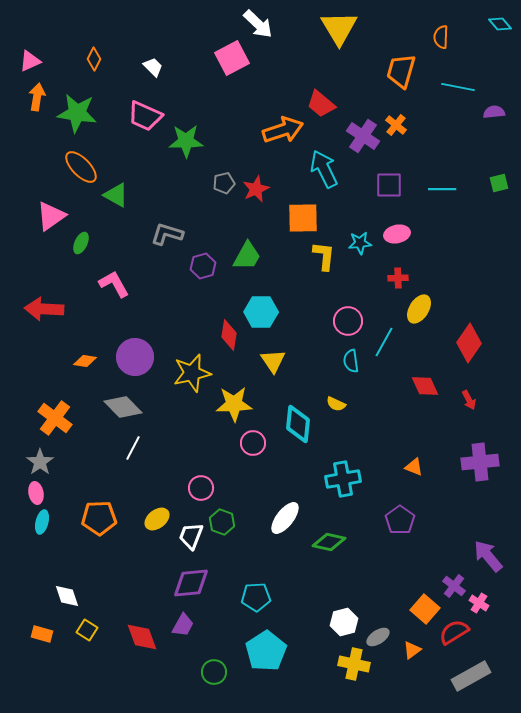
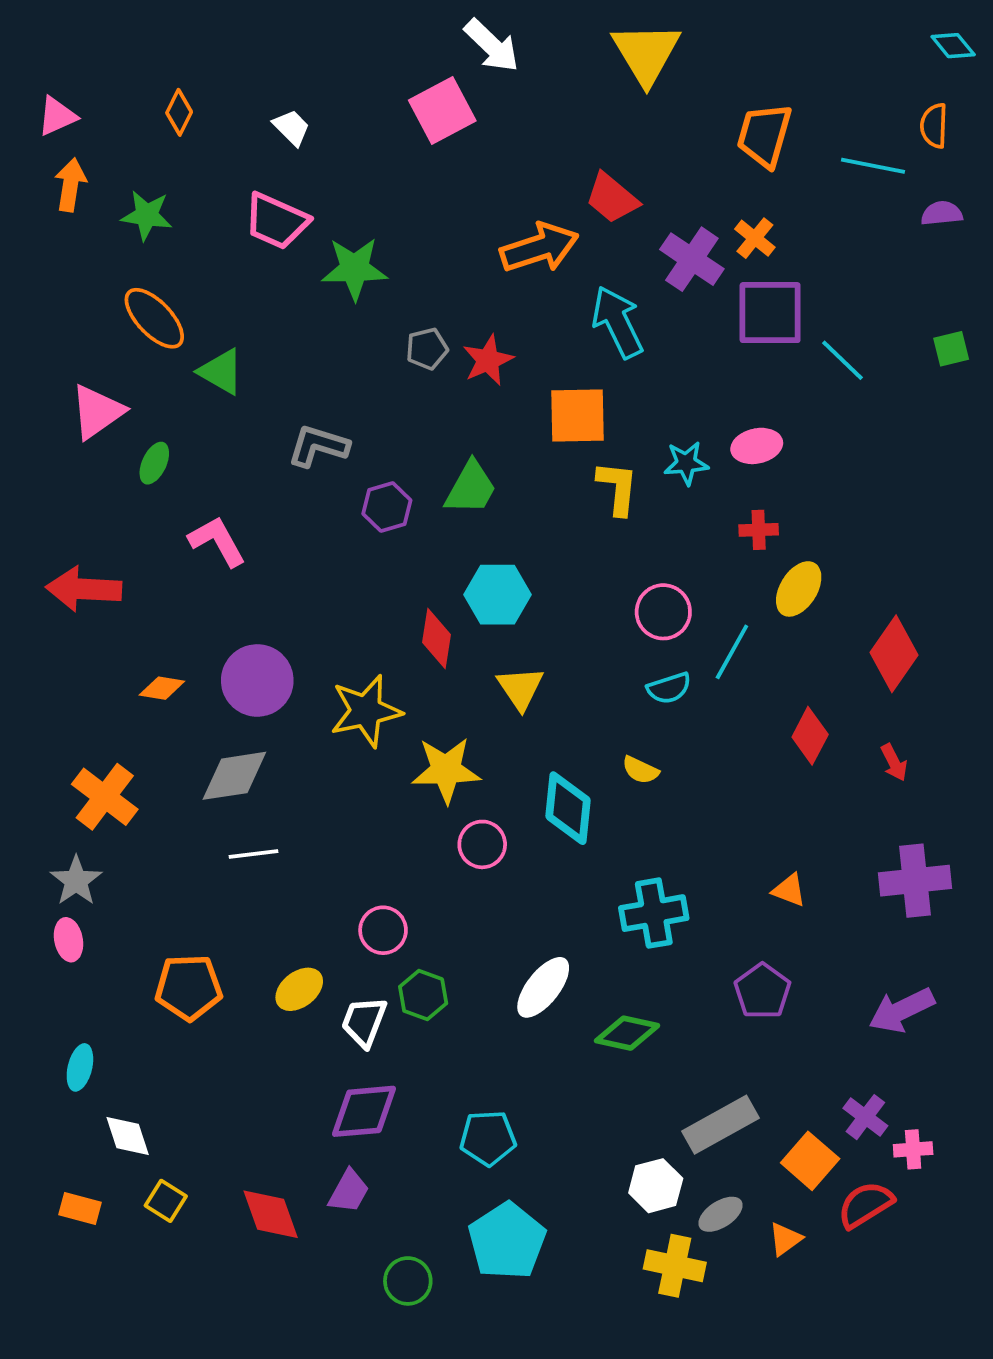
orange semicircle: (441, 37) -> (934, 126), moved
green star: (77, 113) -> (147, 215), size x0.7
purple square: (389, 185) -> (770, 313), moved, size x1.4
cyan line: (442, 189) -> (843, 360), turned 44
cyan semicircle: (351, 361) -> (669, 688), turned -100
red diamond: (425, 386) -> (810, 736), turned 52
gray diamond: (123, 407) -> (234, 776), turned -54
white line: (133, 448) -> (253, 854), turned 55
cyan ellipse: (42, 522) -> (80, 1067), moved
purple arrow: (488, 556) -> (902, 1010), moved, turned -76
pink cross: (479, 603) -> (913, 1149), turned -36
gray rectangle: (471, 676) -> (721, 1125), moved

